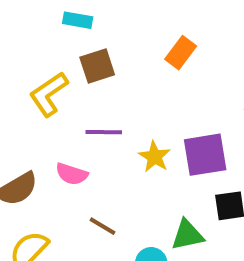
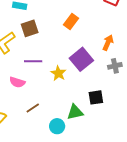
purple square: (205, 155) -> (81, 59), moved, turned -30
brown line: (102, 226) -> (33, 108), turned -64

